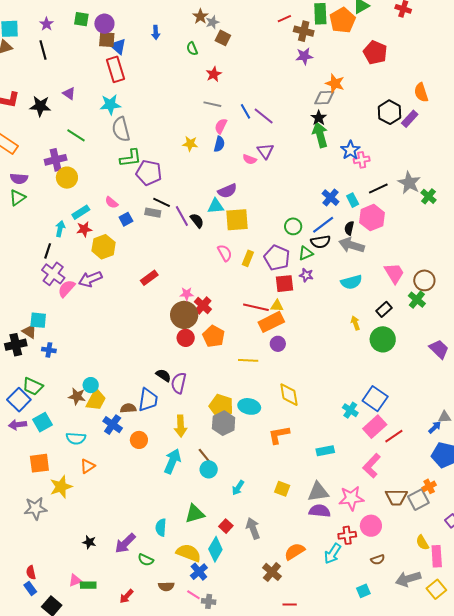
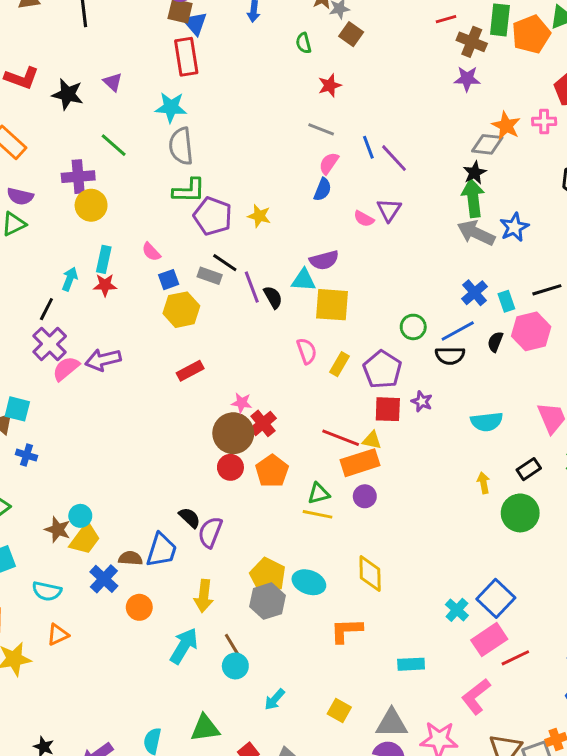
yellow star: (190, 144) -> (259, 216), moved
pink cross: (362, 160) -> (544, 121), moved
cyan rectangle: (81, 212) -> (104, 259), turned -54
gray arrow: (352, 245) -> (476, 233), moved
yellow hexagon: (104, 247) -> (181, 310), moved
green triangle: (306, 253) -> (319, 493), moved

